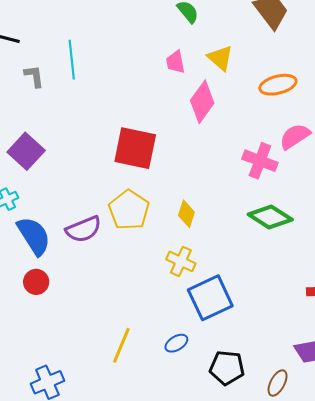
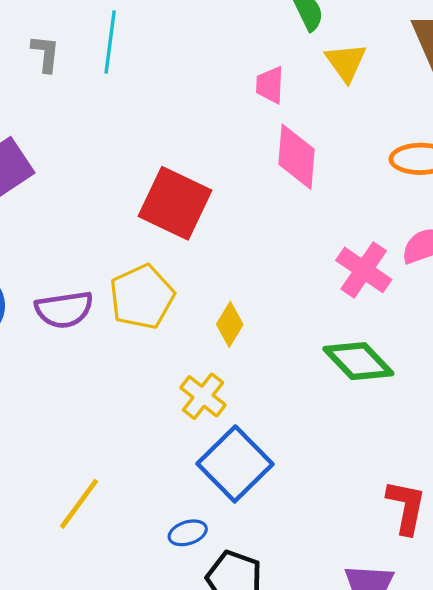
yellow triangle: (220, 58) -> (346, 62), moved
pink diamond: (202, 102) -> (297, 157), turned -45
blue square: (210, 298) -> (235, 464), turned -33
blue ellipse: (176, 343) -> (188, 533), moved

